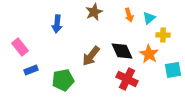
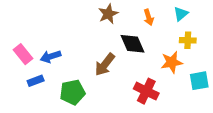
cyan triangle: (149, 18) -> (181, 14), moved
blue arrow: (57, 24) -> (51, 56), moved, turned 66
black diamond: (122, 51) -> (132, 44), moved
orange star: (149, 54) -> (172, 62), turned 30

